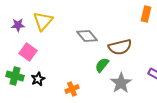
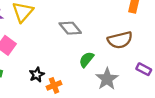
brown semicircle: (120, 47) -> (120, 40), moved
black star: (38, 79) -> (37, 75), moved

